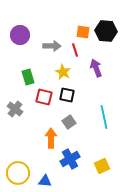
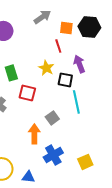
gray arrow: (52, 46) -> (42, 17), moved, turned -36
black square: (67, 95) -> (65, 80), moved
cyan line: (104, 117) -> (76, 102), moved

